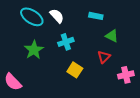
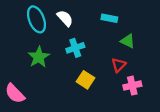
cyan ellipse: (32, 17) -> (36, 19), turned 35
pink cross: (126, 75) -> (132, 86), moved

